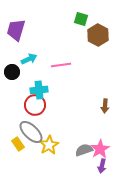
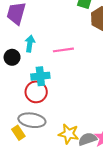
cyan arrow: (29, 59) -> (30, 44), turned -56
gray ellipse: (31, 132) -> (32, 120), turned -35
yellow star: (49, 145) -> (69, 134), moved, turned -30

